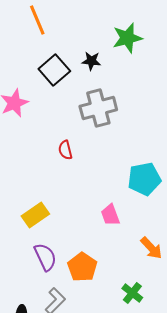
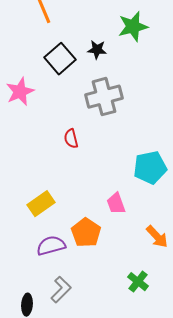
purple semicircle: (45, 257) -> (51, 246), turned -80
orange pentagon: (82, 267) -> (86, 233), moved

